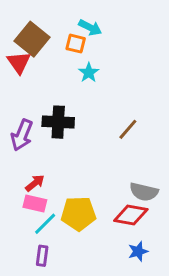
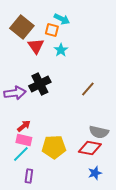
red triangle: (19, 62) -> (36, 46), moved
black cross: (58, 122) -> (40, 84), turned -30
purple arrow: (22, 135) -> (15, 93), turned -120
cyan line: (45, 224) -> (21, 154), moved

